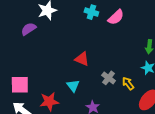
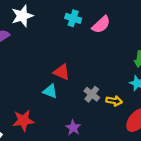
yellow arrow: (128, 83) -> (114, 101), turned 136
cyan triangle: (73, 86) -> (50, 91), moved, turned -32

